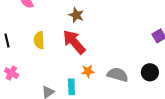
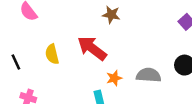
brown star: (76, 15) -> (111, 15), moved

